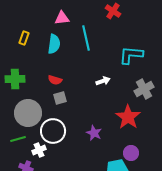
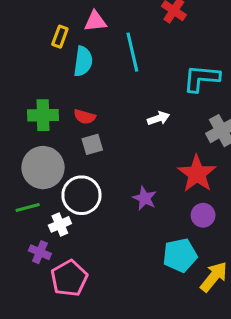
yellow rectangle: (24, 38) -> (60, 37), moved
green cross: (15, 79) -> (43, 115), moved
purple circle: (131, 153) -> (203, 215), moved

